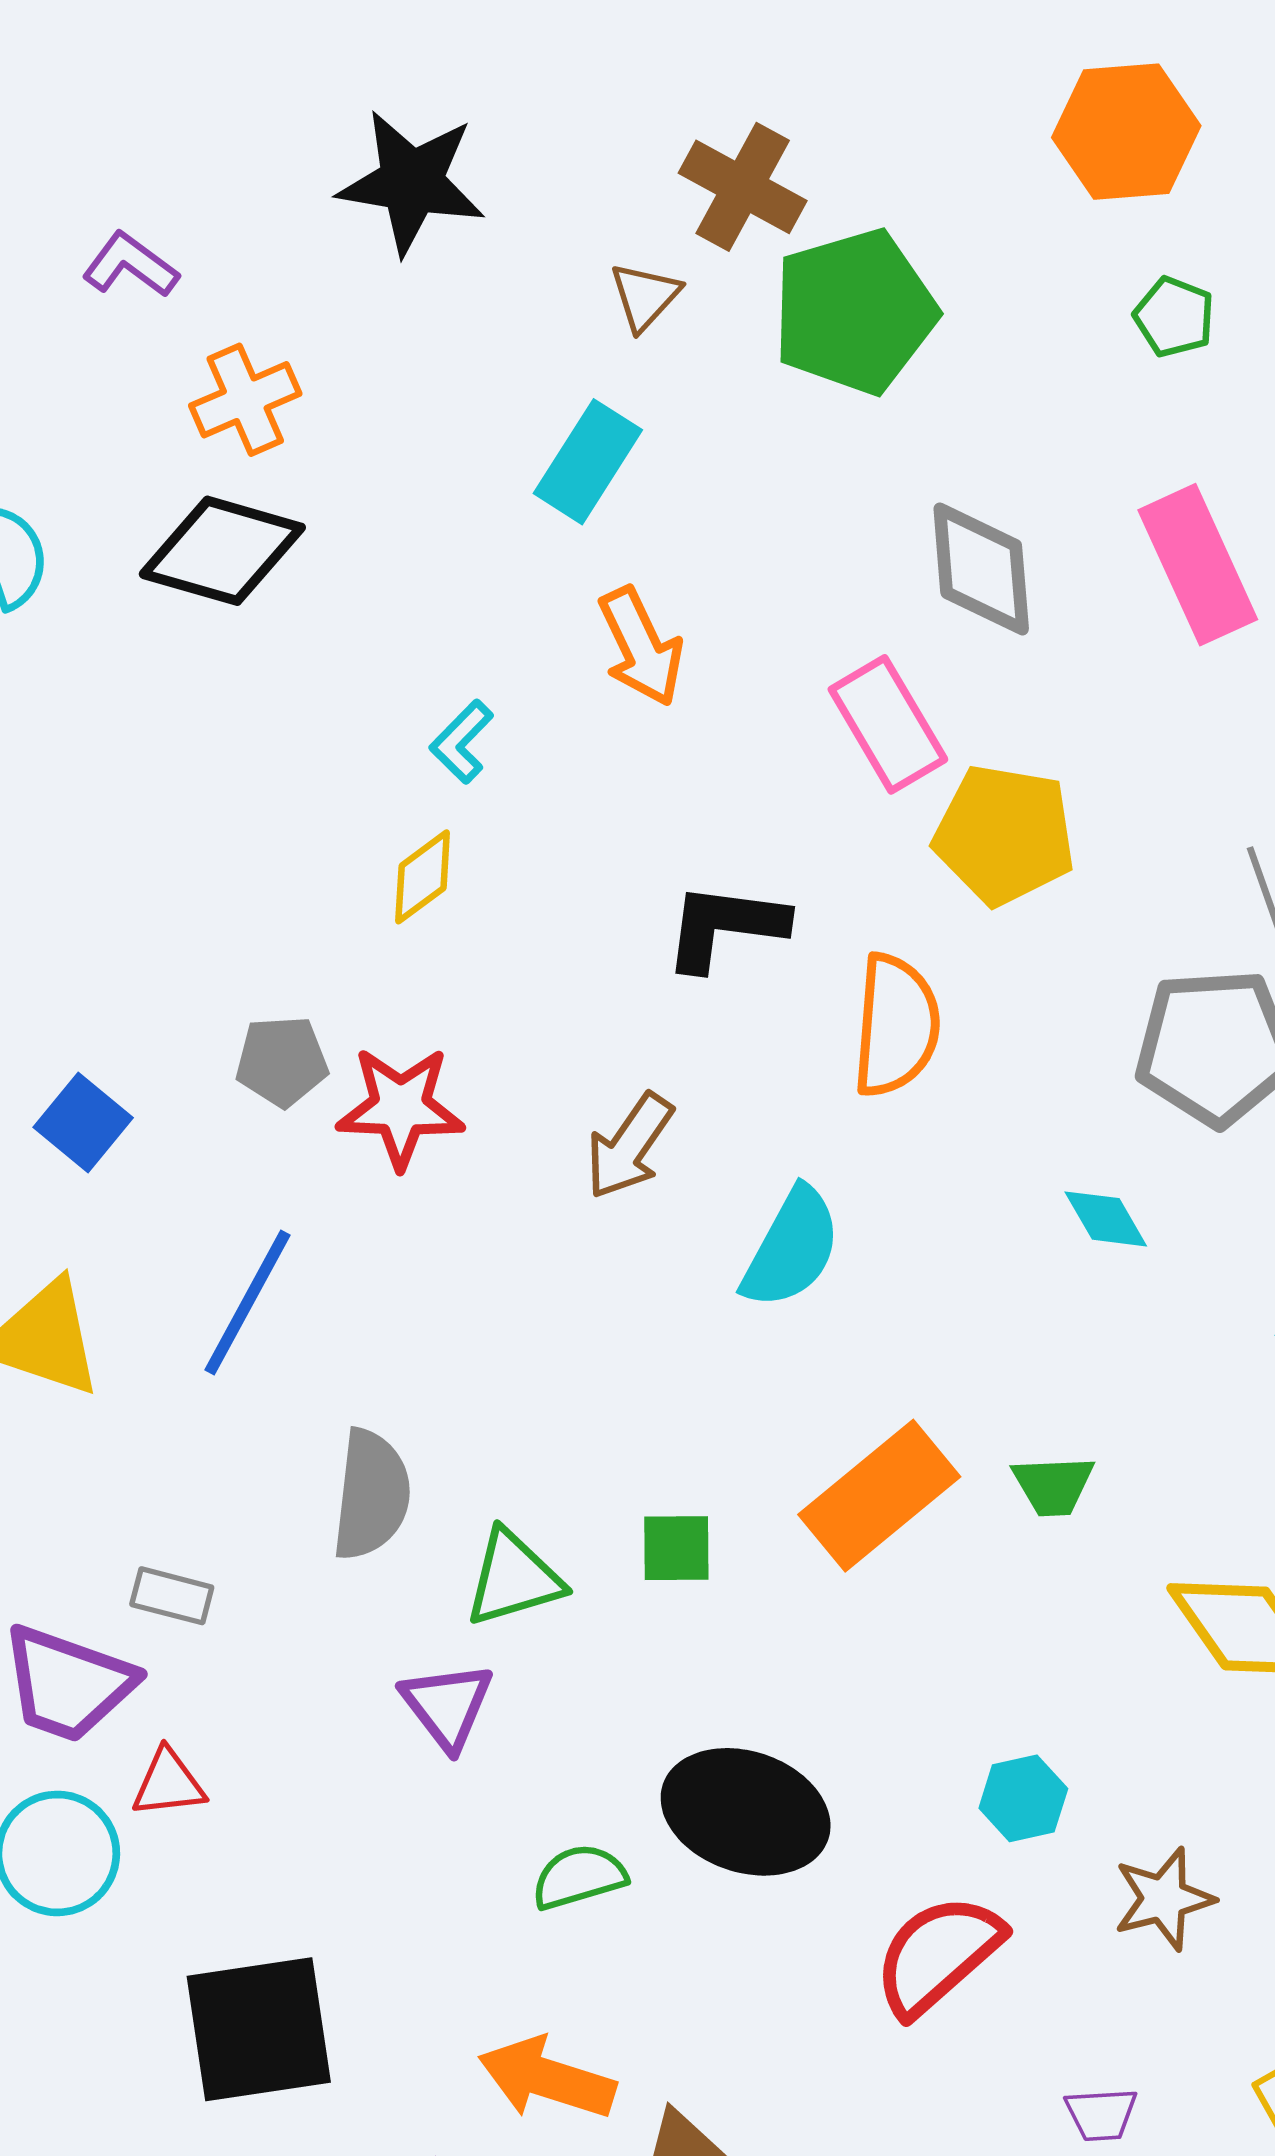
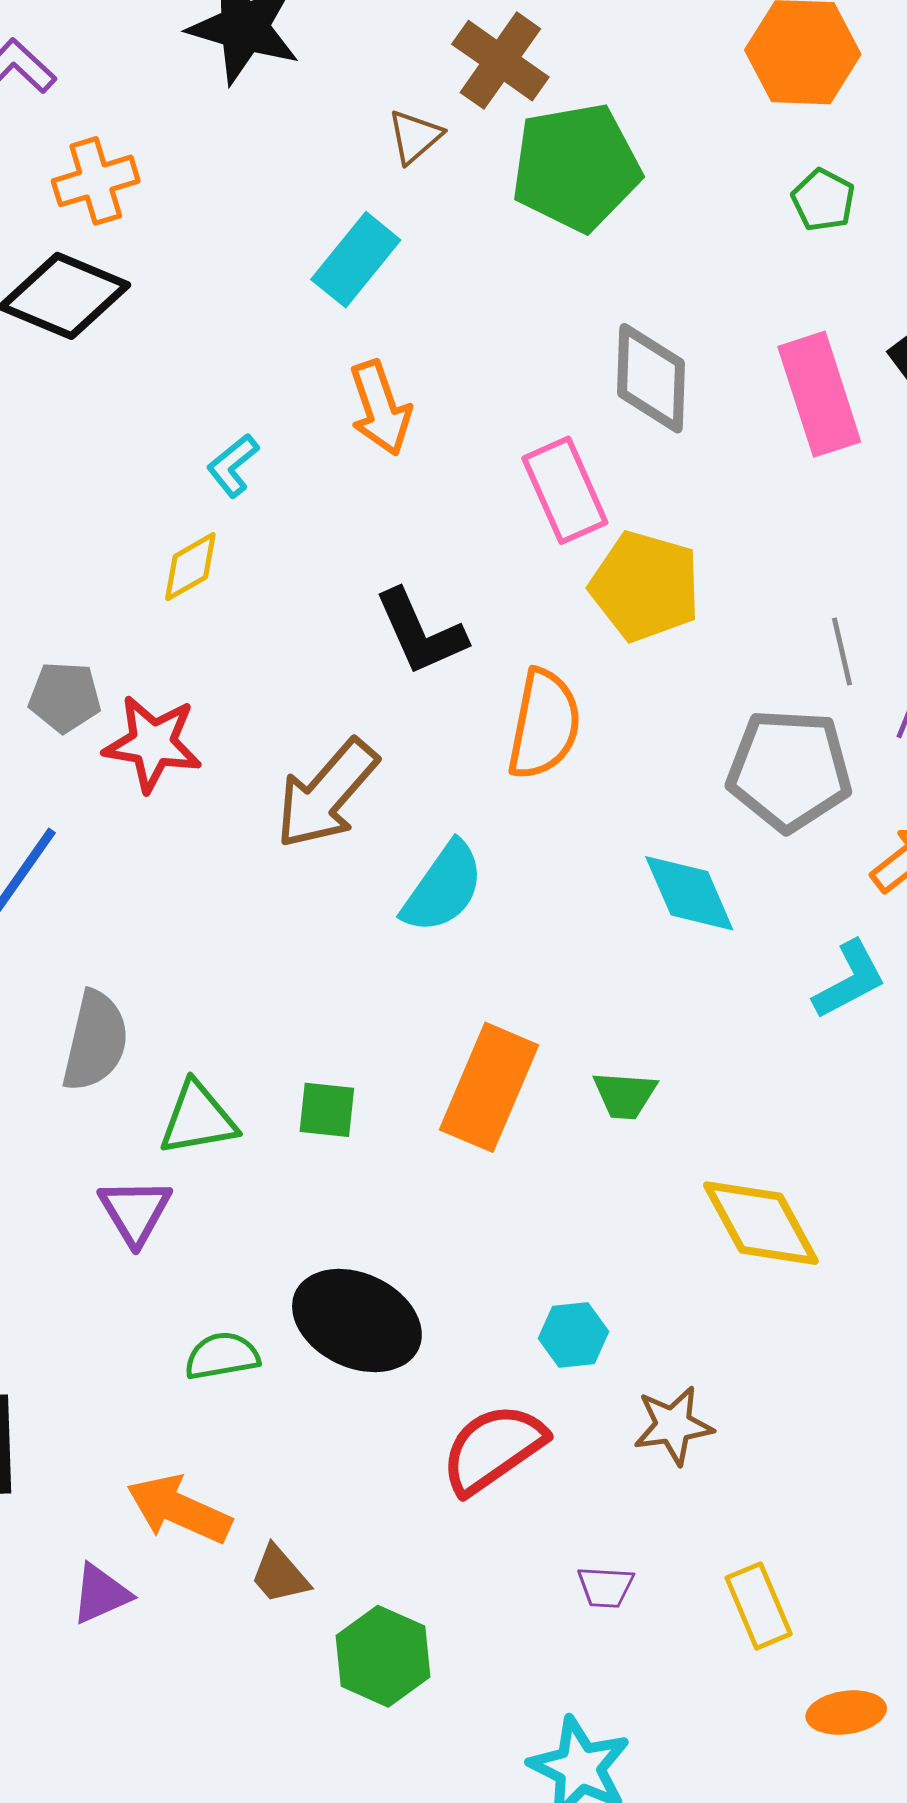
black L-shape: (725, 926) -> (420, 632), turned -128
brown arrow: (629, 1146) -> (327, 794), size x1.4
cyan diamond: (1106, 1219) -> (689, 893), size x1.5
orange rectangle: (879, 1496) -> (489, 1087), turned -34

